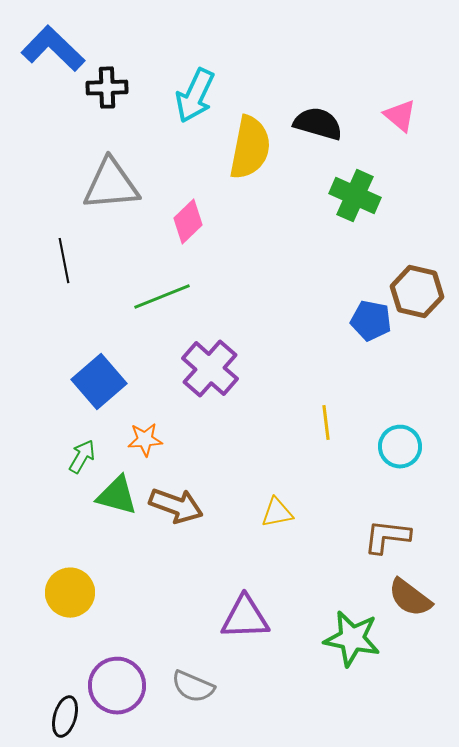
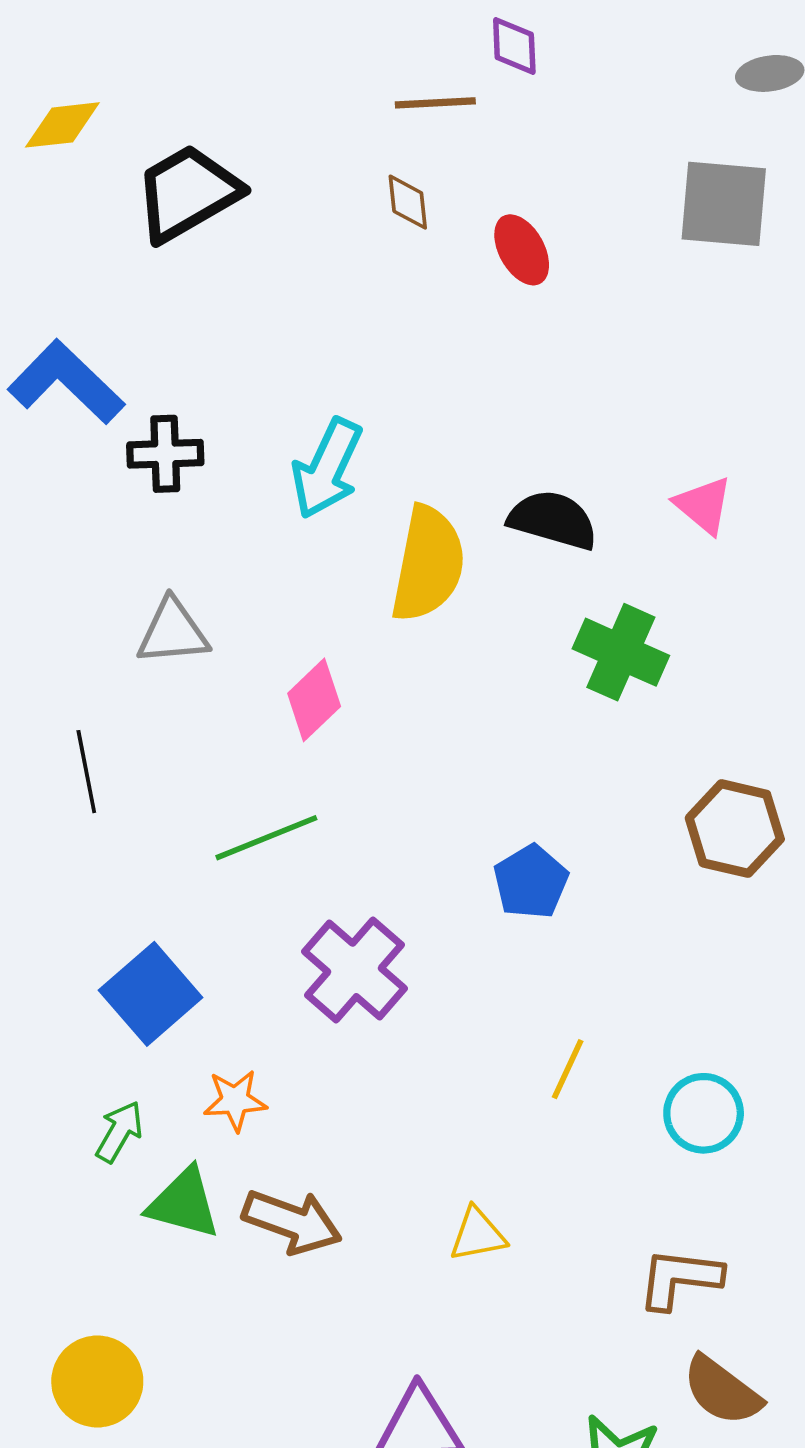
gray triangle: (111, 185) -> (173, 632), size x0.7
blue pentagon: (371, 321) -> (531, 882), moved, turned 30
yellow line: (326, 423) -> (568, 1069), turned 32

